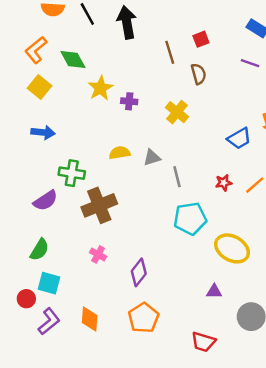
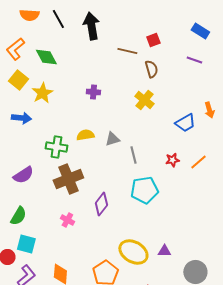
brown line: (170, 52) -> (127, 51), turned -60
yellow star: (100, 88) -> (42, 93), moved
yellow cross: (177, 112) -> (144, 100), moved
green cross: (72, 173) -> (56, 147), moved
yellow ellipse: (232, 248) -> (133, 252), moved
purple diamond: (139, 272) -> (101, 204), moved

